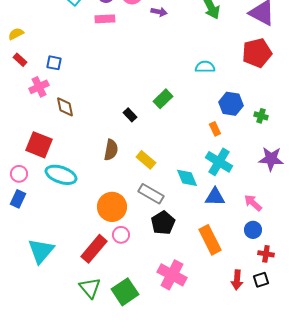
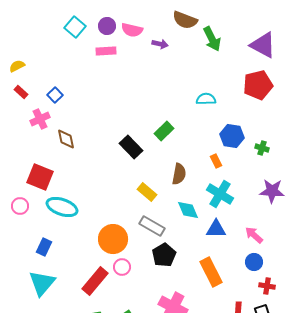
blue square: (54, 63) -> (55, 95), turned 35
black rectangle: (130, 115) -> (131, 147), size x1.6
brown semicircle: (111, 150) -> (179, 174), moved
blue rectangle: (18, 199) -> (44, 247), moved

